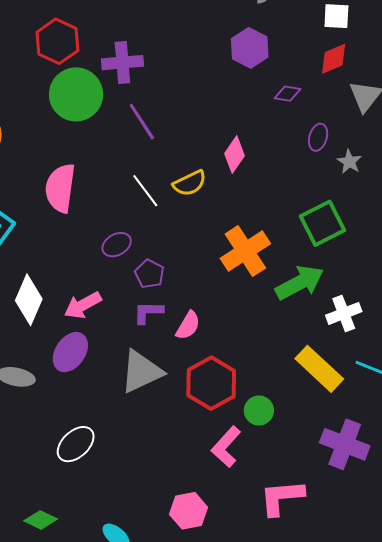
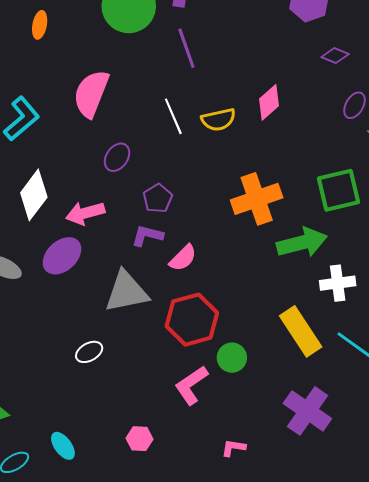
purple ellipse: (117, 245) -> (117, 157), moved, turned -40
white ellipse: (76, 444) -> (89, 352), moved, size x0.7
pink L-shape: (282, 497) -> (233, 448), size x0.5
pink hexagon: (189, 511) -> (140, 439), size x0.7

